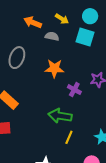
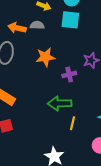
orange arrow: (33, 22) -> (17, 28), moved
purple cross: (74, 90) -> (69, 74), turned -32

